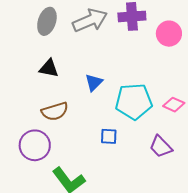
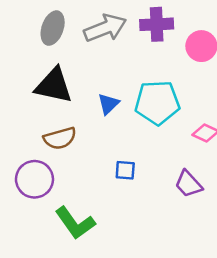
black triangle: (49, 68) -> (54, 86), size x1.6
cyan pentagon: (134, 101) -> (157, 103), moved

